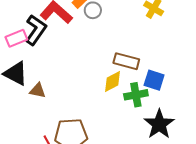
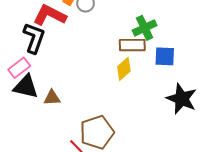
pink rectangle: (16, 38) -> (19, 68), moved
green cross: (136, 95) -> (145, 28), moved

